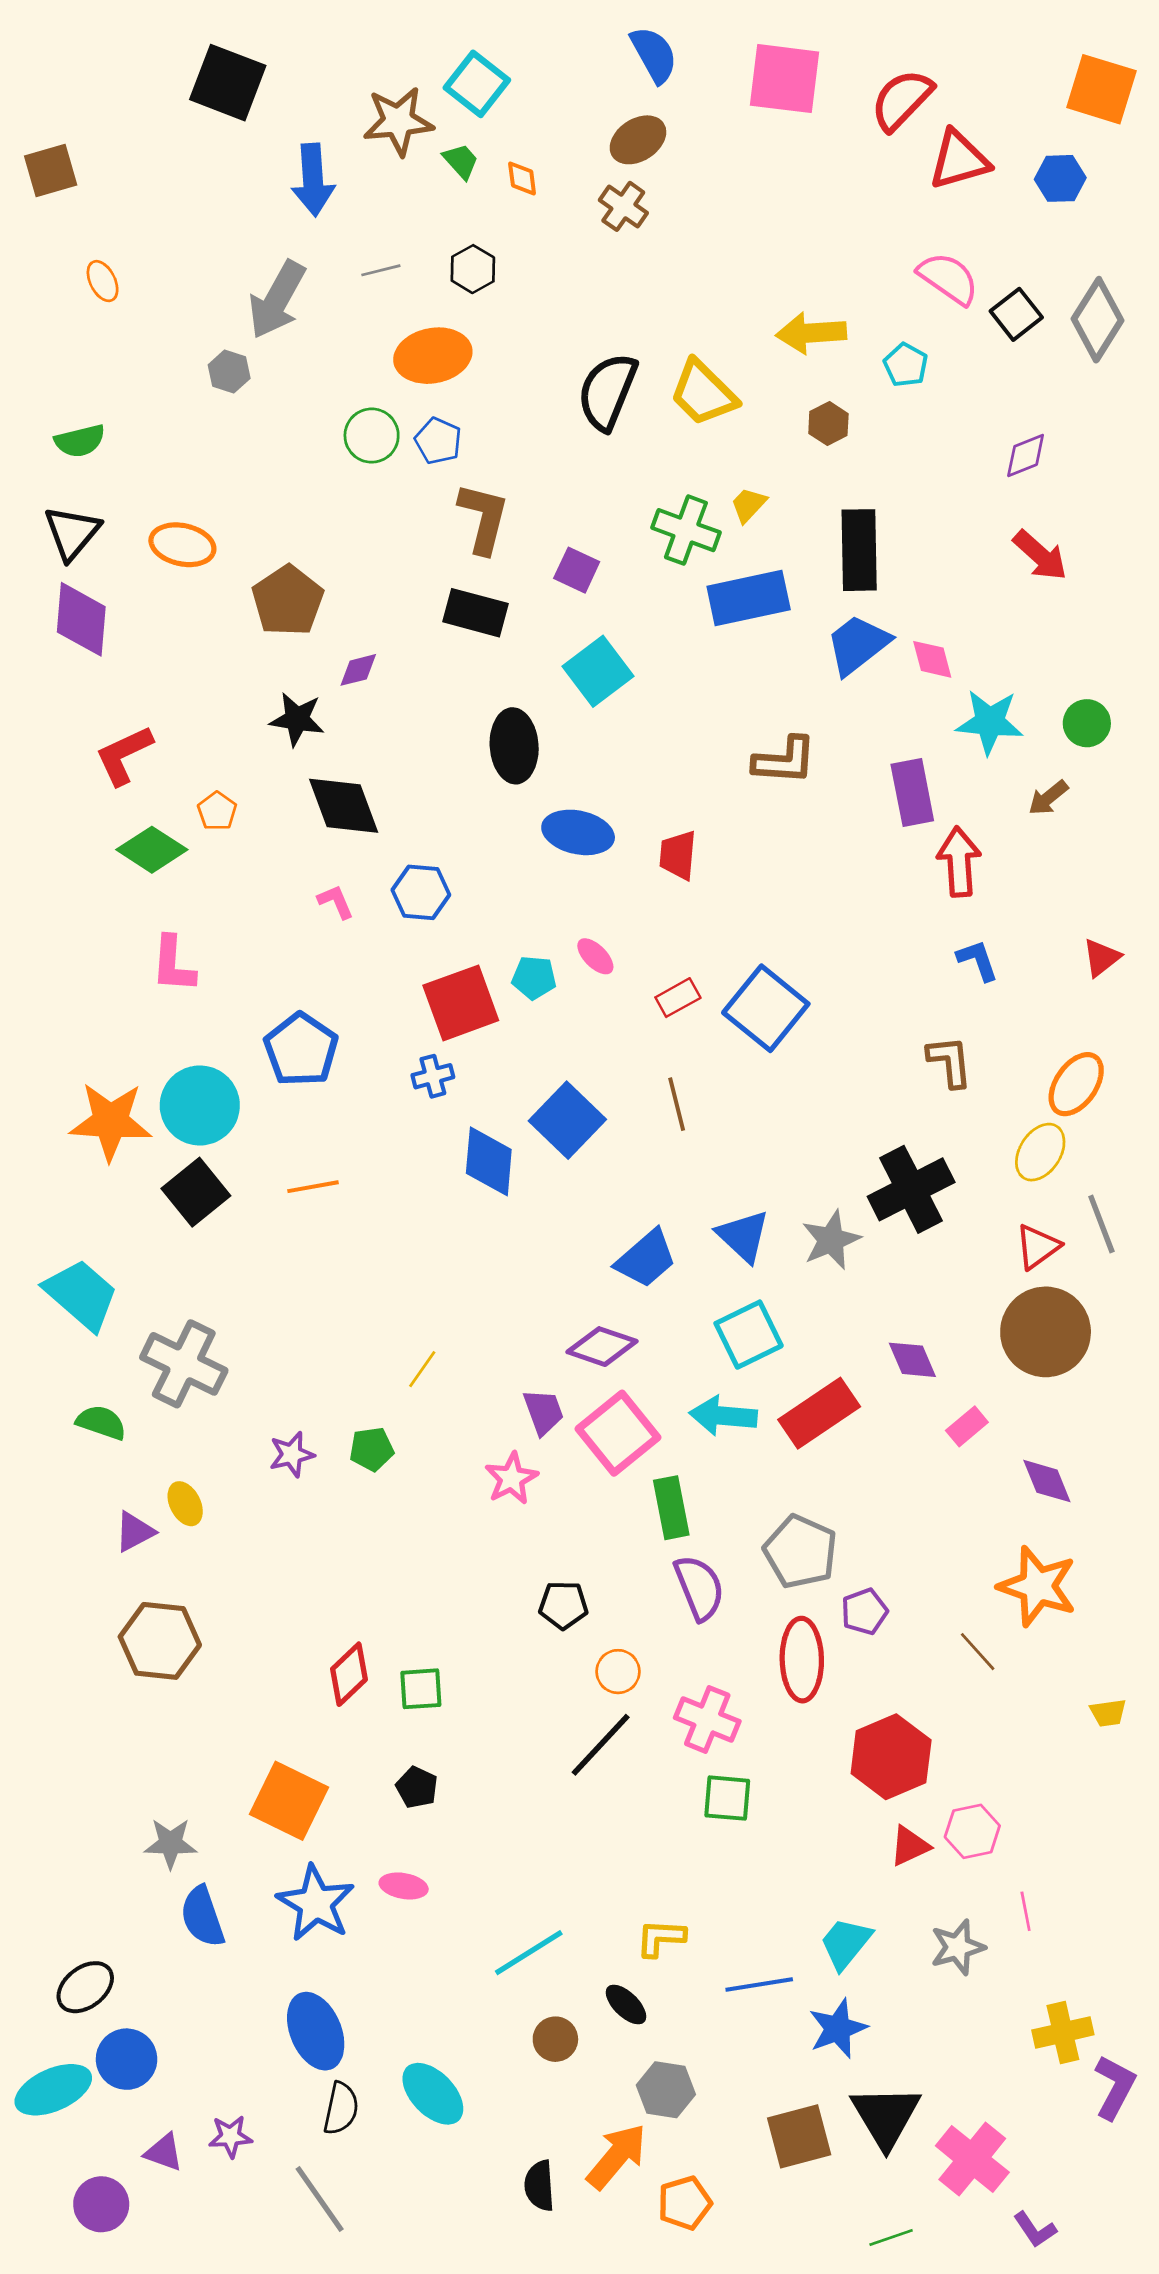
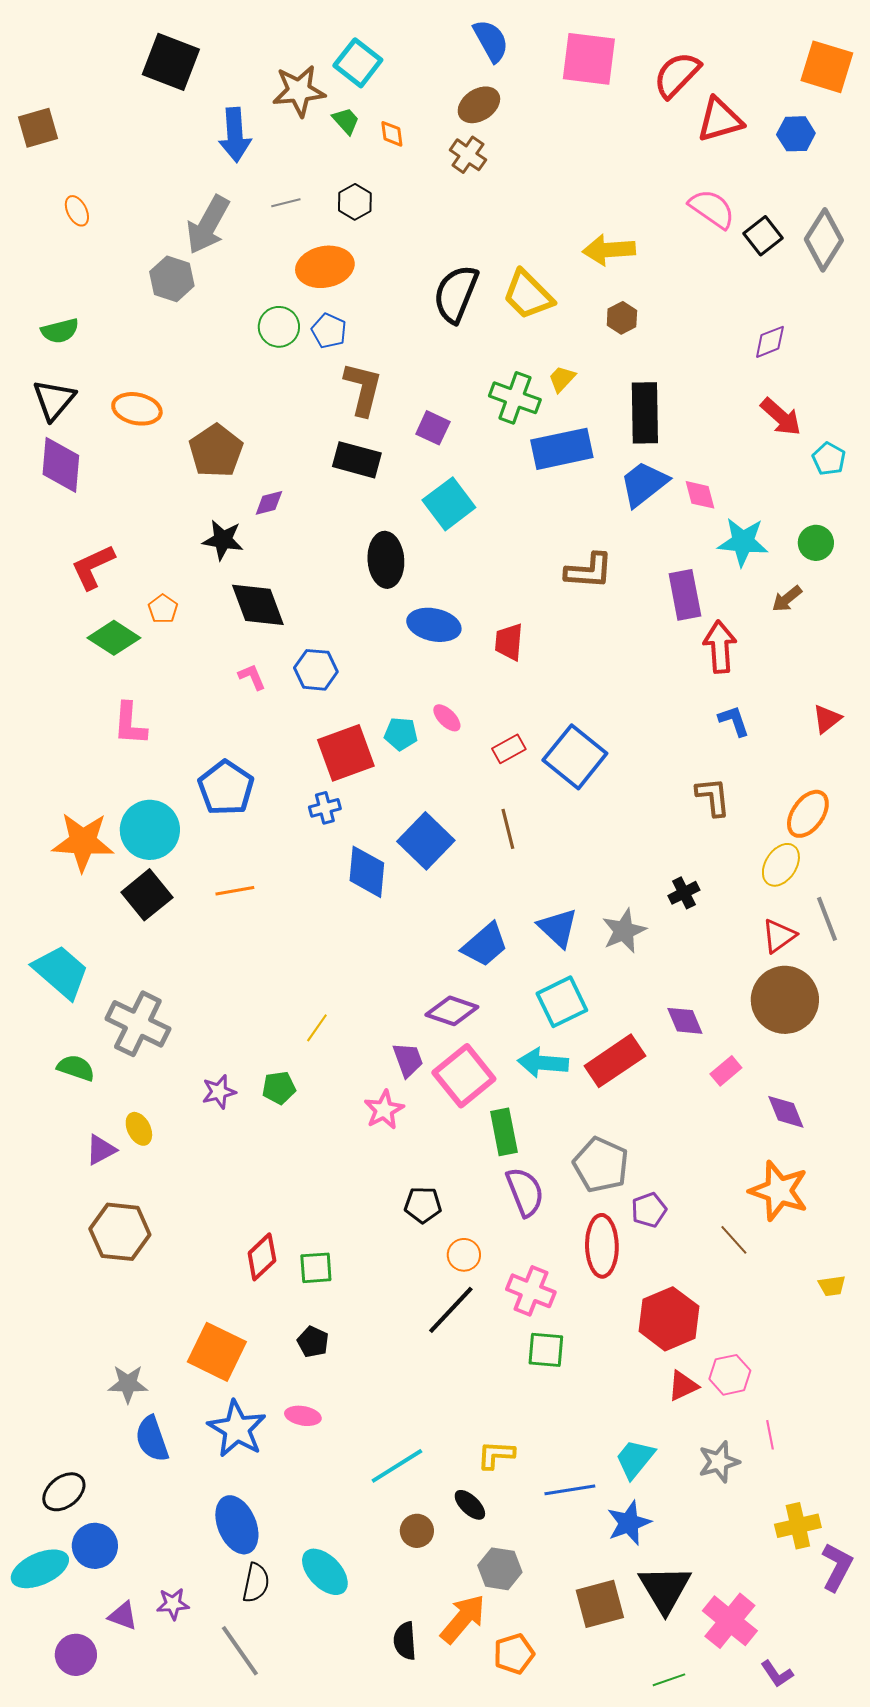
cyan pentagon: (906, 365) -> (829, 459), moved
gray hexagon: (229, 372) -> (172, 279), size x1.4
black cross: (911, 1189) -> (684, 893), size x0.5

